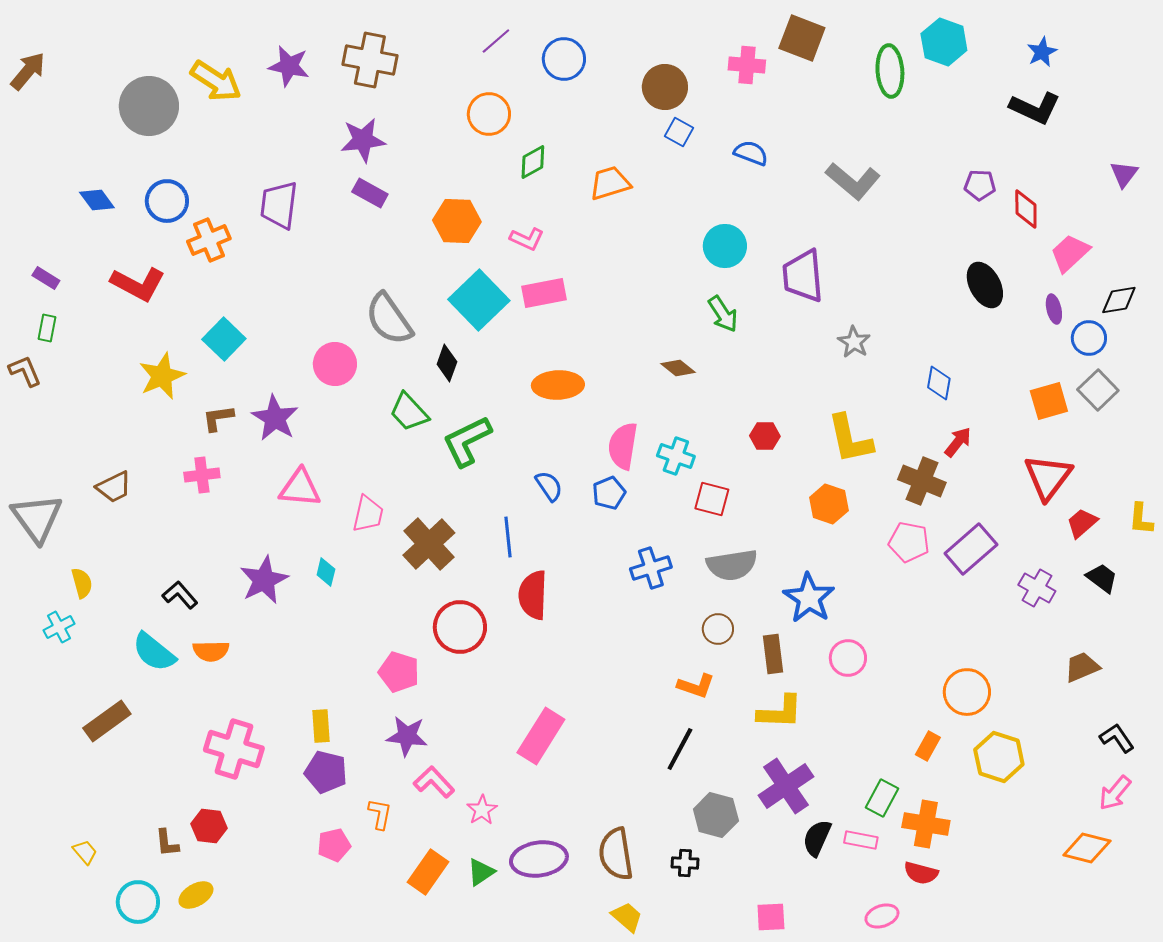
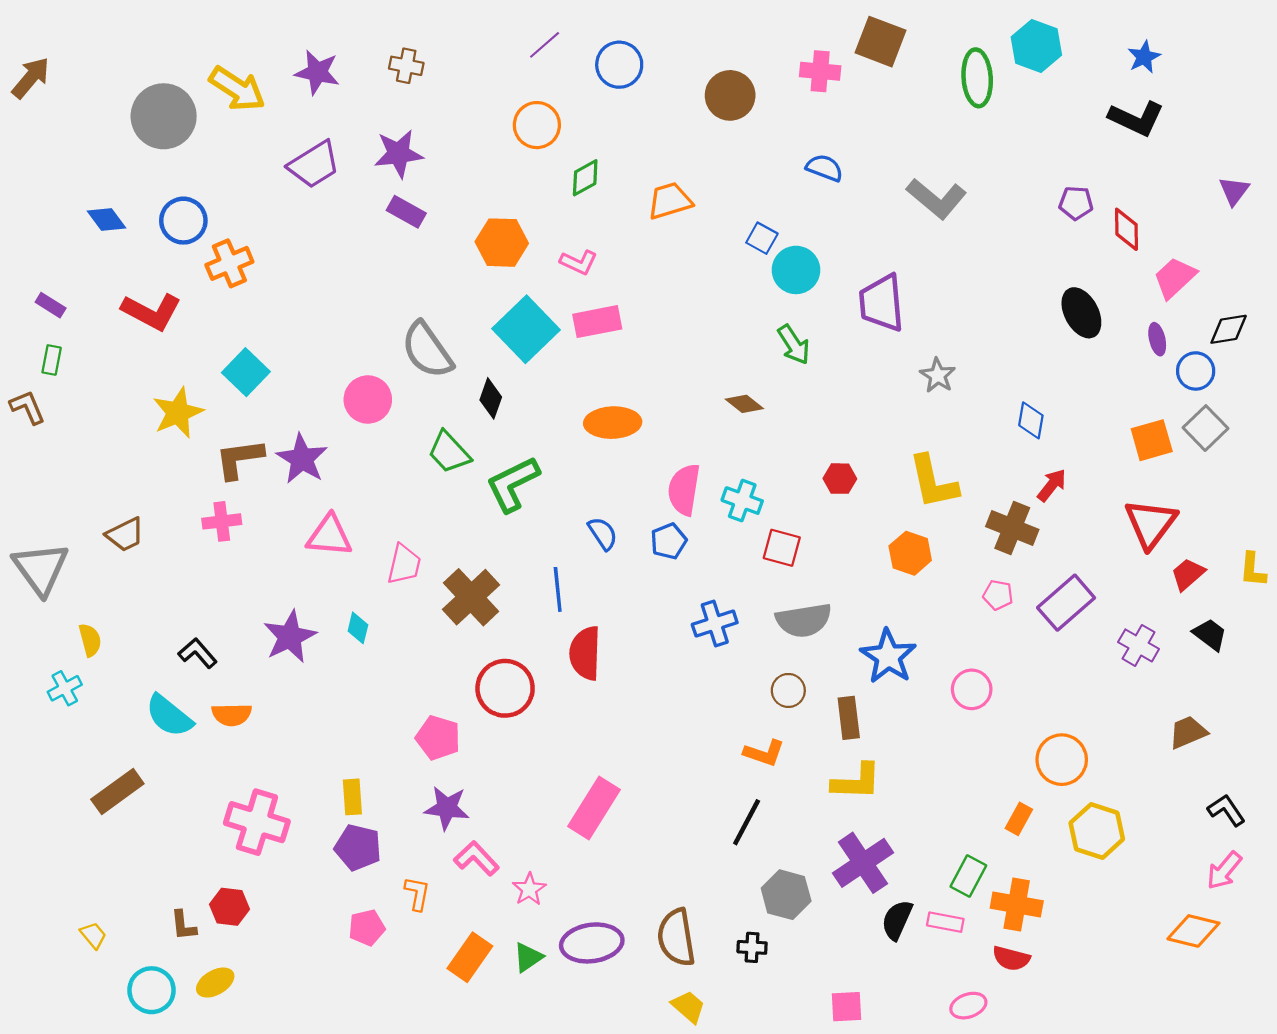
brown cross: (370, 60) -> (406, 66), size x0.6
blue square: (679, 132) -> (762, 238), moved
purple trapezoid: (279, 205) -> (314, 165), moved, turned -129
brown L-shape: (218, 418) -> (239, 459), size x1.4
pink pentagon: (909, 542) -> (998, 595), size x0.7
pink circle: (848, 658) -> (972, 689), moved

